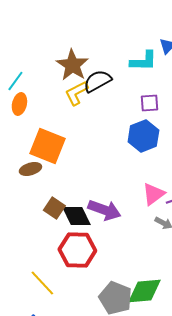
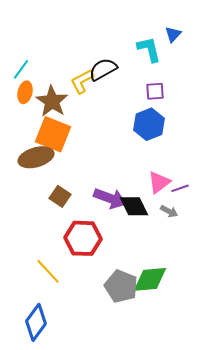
cyan L-shape: (143, 61) -> (149, 49), turned -104
brown star: (72, 65) -> (52, 101), moved
brown ellipse: (30, 169) -> (36, 157), size x1.6
black diamond: (76, 216) -> (134, 206), moved

